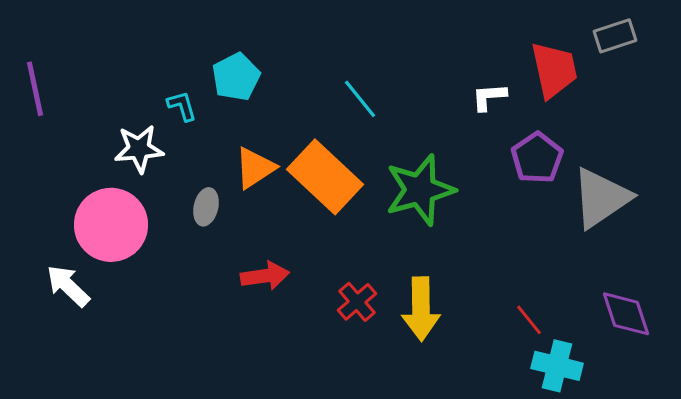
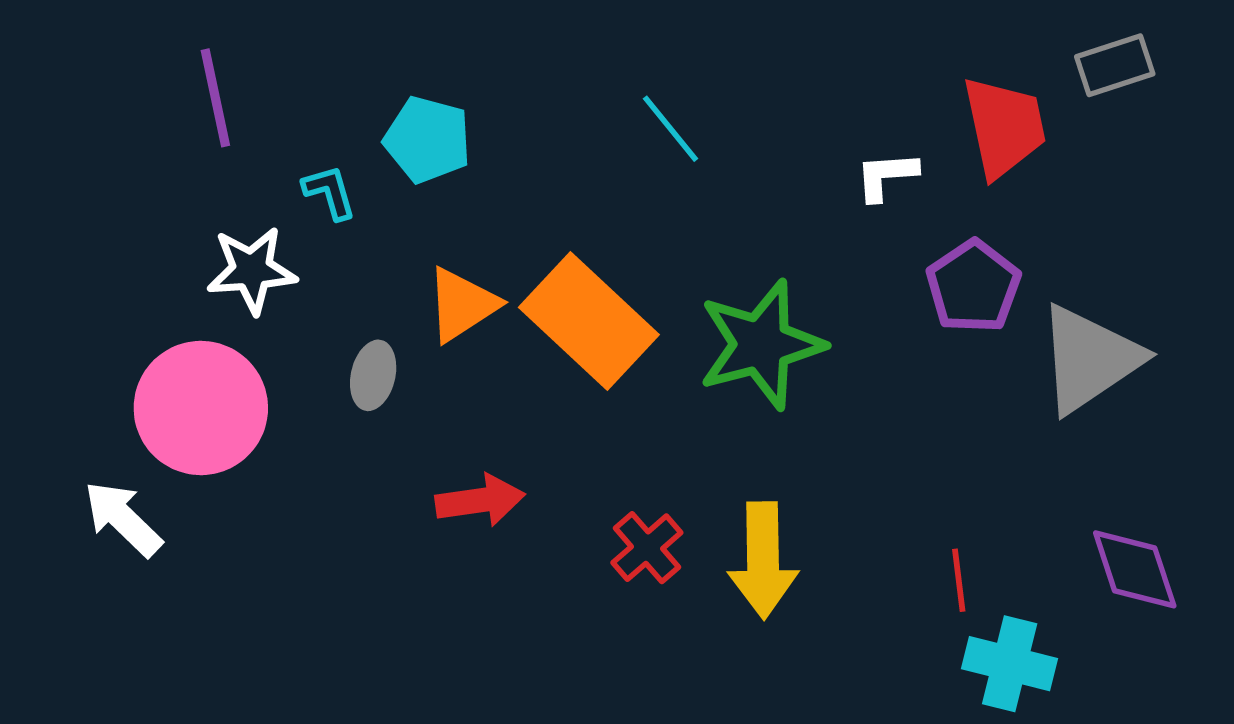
cyan pentagon: (236, 77) -> (428, 140), turned -30
purple line: (35, 89) -> (215, 98), moved
cyan line: (360, 99) -> (670, 129), moved
red line: (529, 320) -> (959, 580), turned 32

